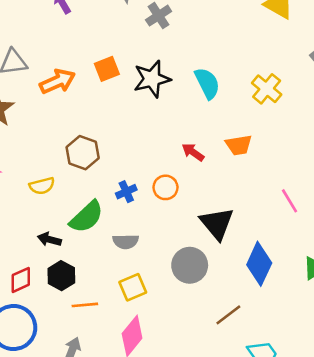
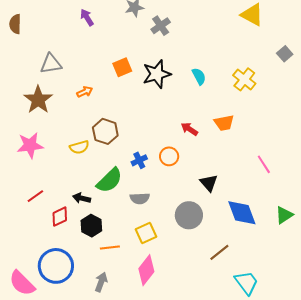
orange arrow: (57, 81) -> (85, 92), moved, size x0.6
cyan semicircle: (207, 83) -> (199, 76), size x0.7
yellow semicircle: (42, 186) -> (79, 147), moved
black triangle: (217, 223) -> (209, 183), size x0.7
blue diamond: (259, 264) -> (242, 213), turned -44
red diamond: (21, 280) -> (60, 217), moved

